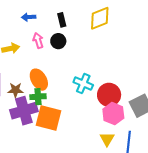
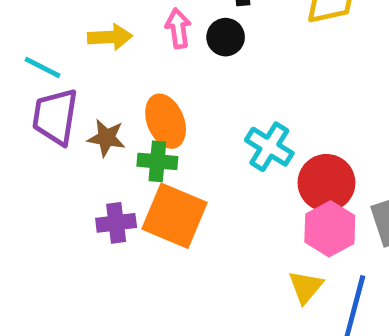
purple cross: (24, 111) -> (116, 223), moved, size x0.6

